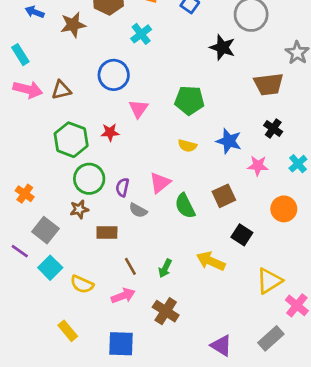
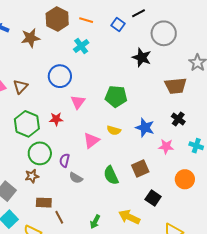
brown triangle: (61, 90) -> (20, 87), turned -35
cyan cross: (298, 164) -> (196, 146), turned -32
pink triangle: (160, 183) -> (91, 140), moved
brown rectangle: (107, 233) -> (44, 203), moved
brown line: (130, 266) -> (59, 217), moved

